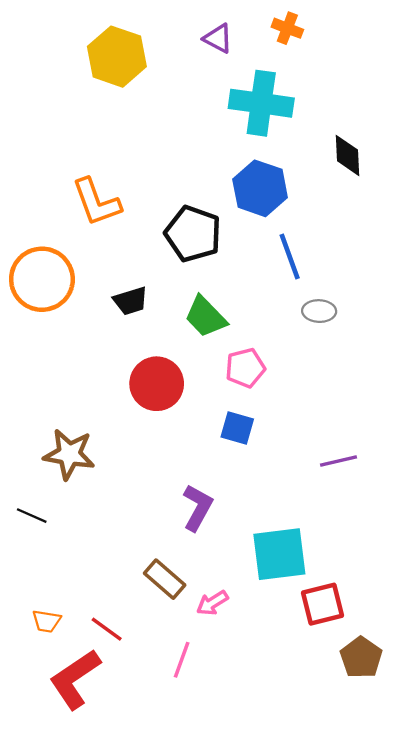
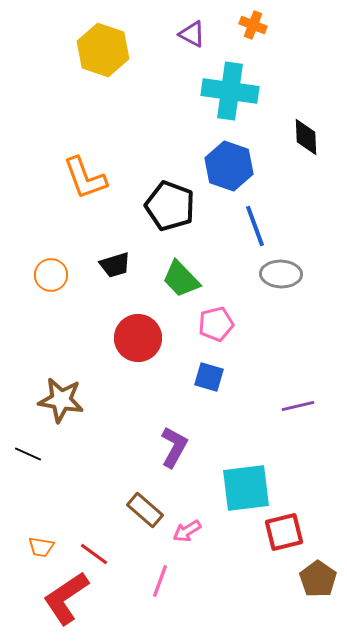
orange circle: (42, 279) -> (51, 275), moved, size x0.6
gray ellipse: (319, 311) -> (281, 274), size x1.4

